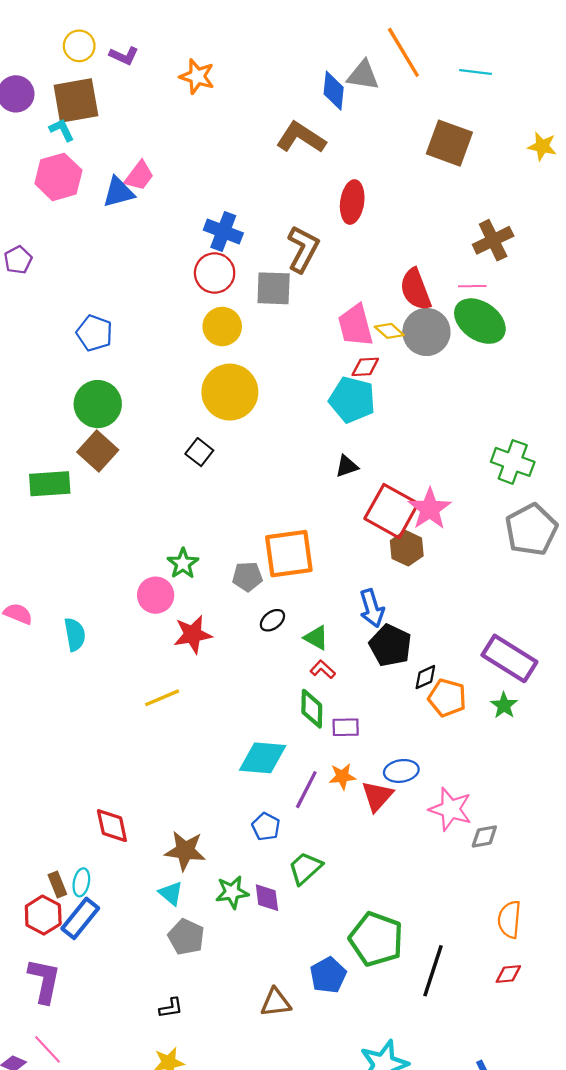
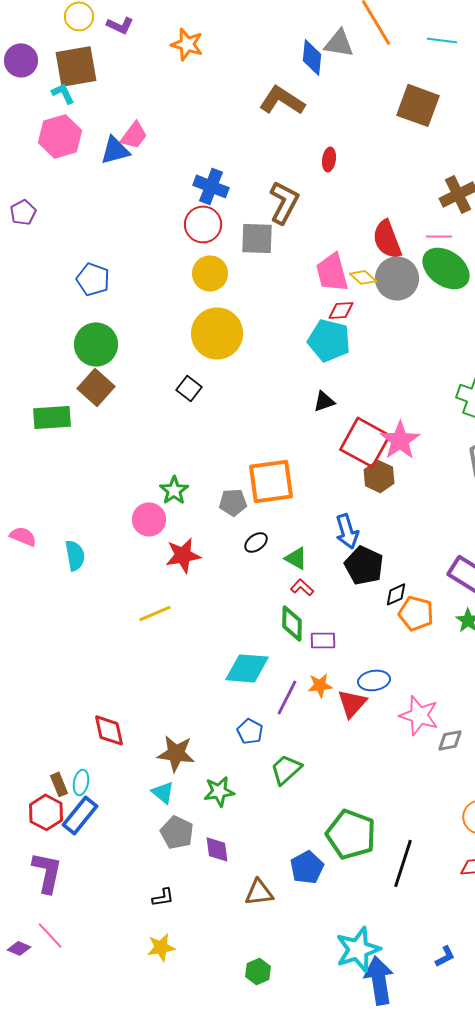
red ellipse: (352, 202) -> (329, 159), size x0.6
purple diamond: (267, 898) -> (217, 849), moved

